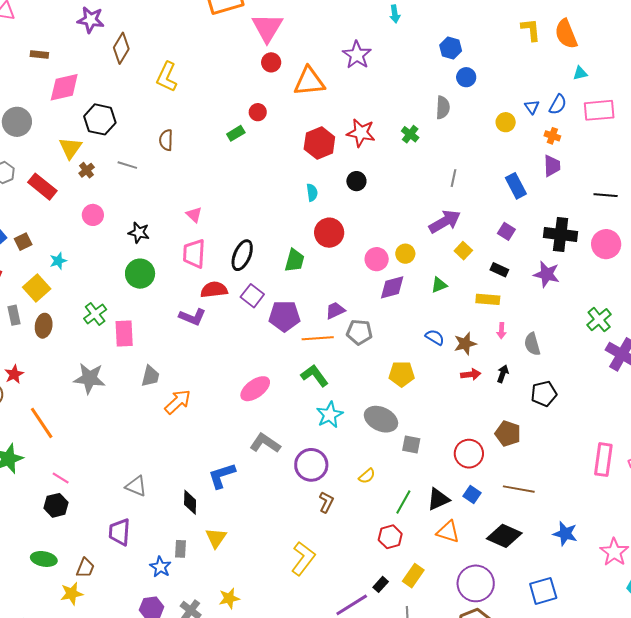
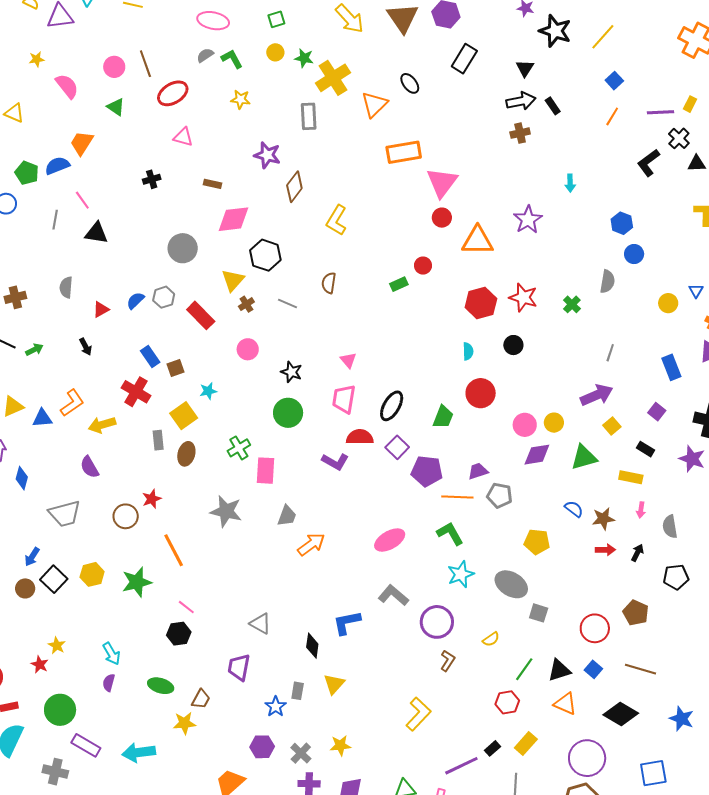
green triangle: (439, 285) -> (584, 457), size x1.6

